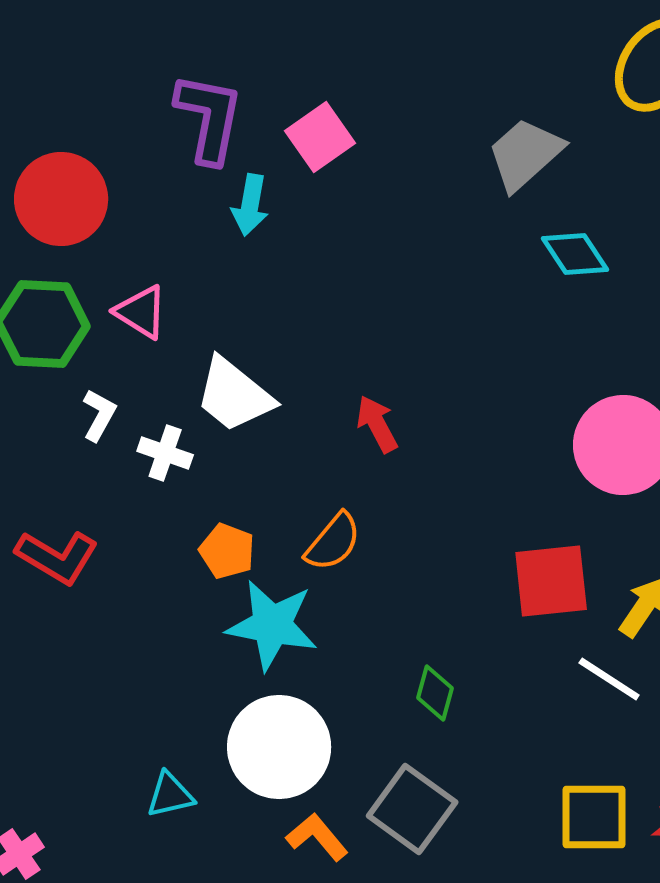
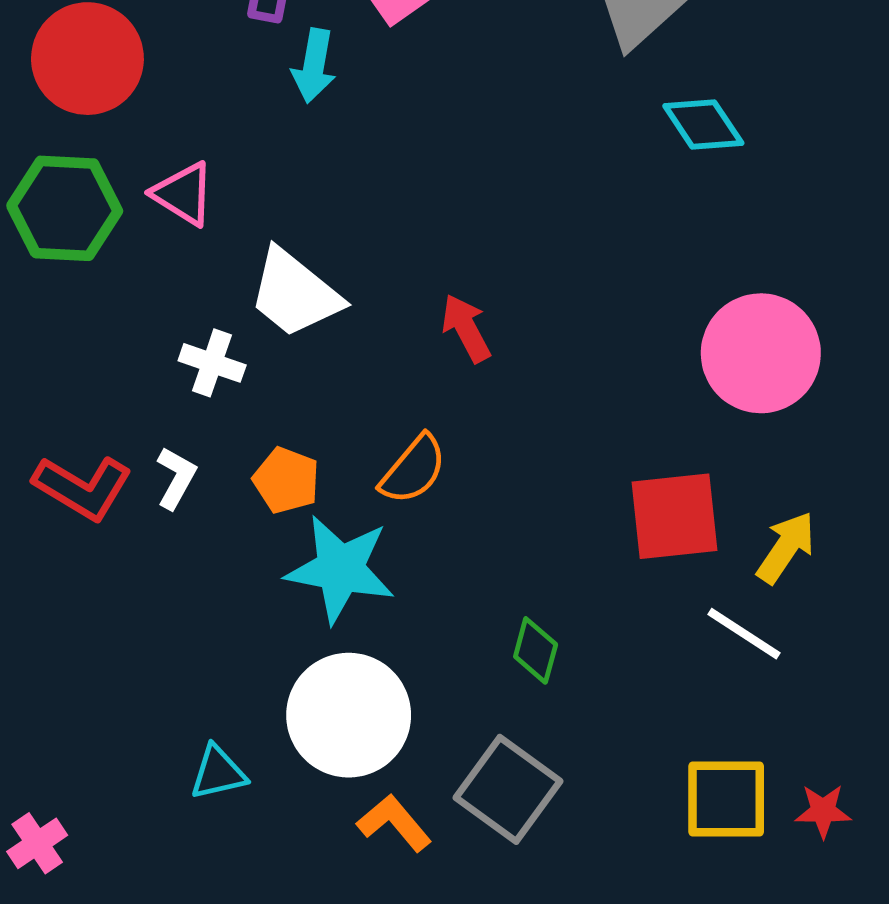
white L-shape: (99, 415) -> (176, 478), moved

